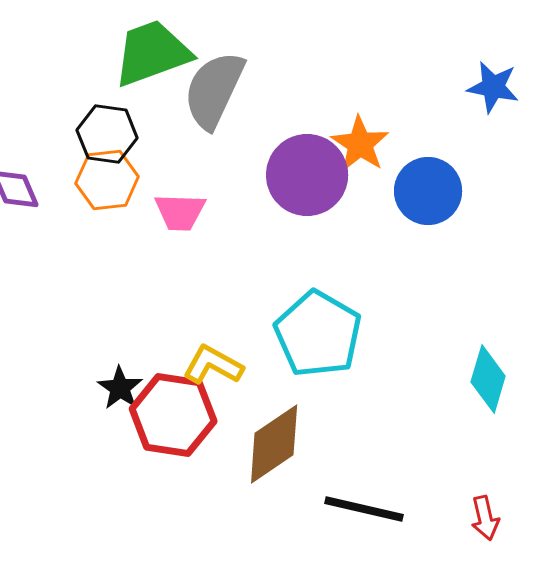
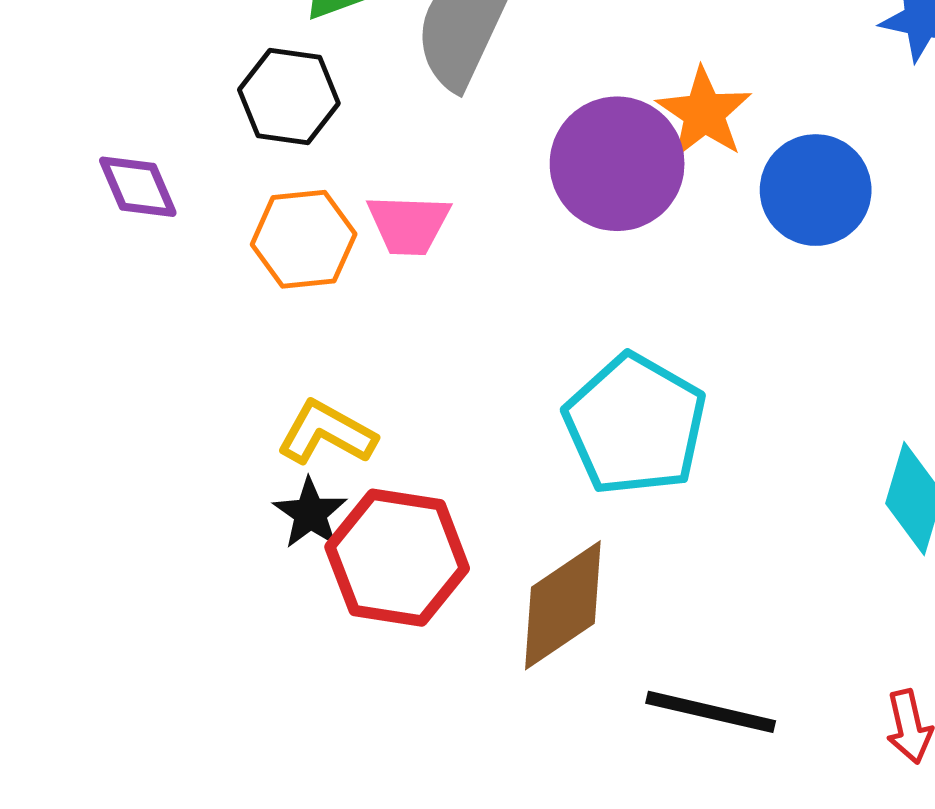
orange hexagon: (107, 180) -> (304, 239), moved
yellow L-shape: (213, 365) -> (327, 433), moved

